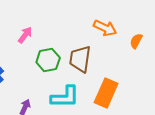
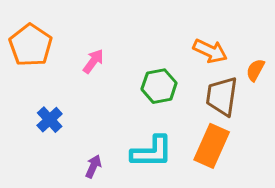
brown trapezoid: (80, 59) -> (222, 96), moved
green hexagon: (48, 60) -> (159, 86), moved

